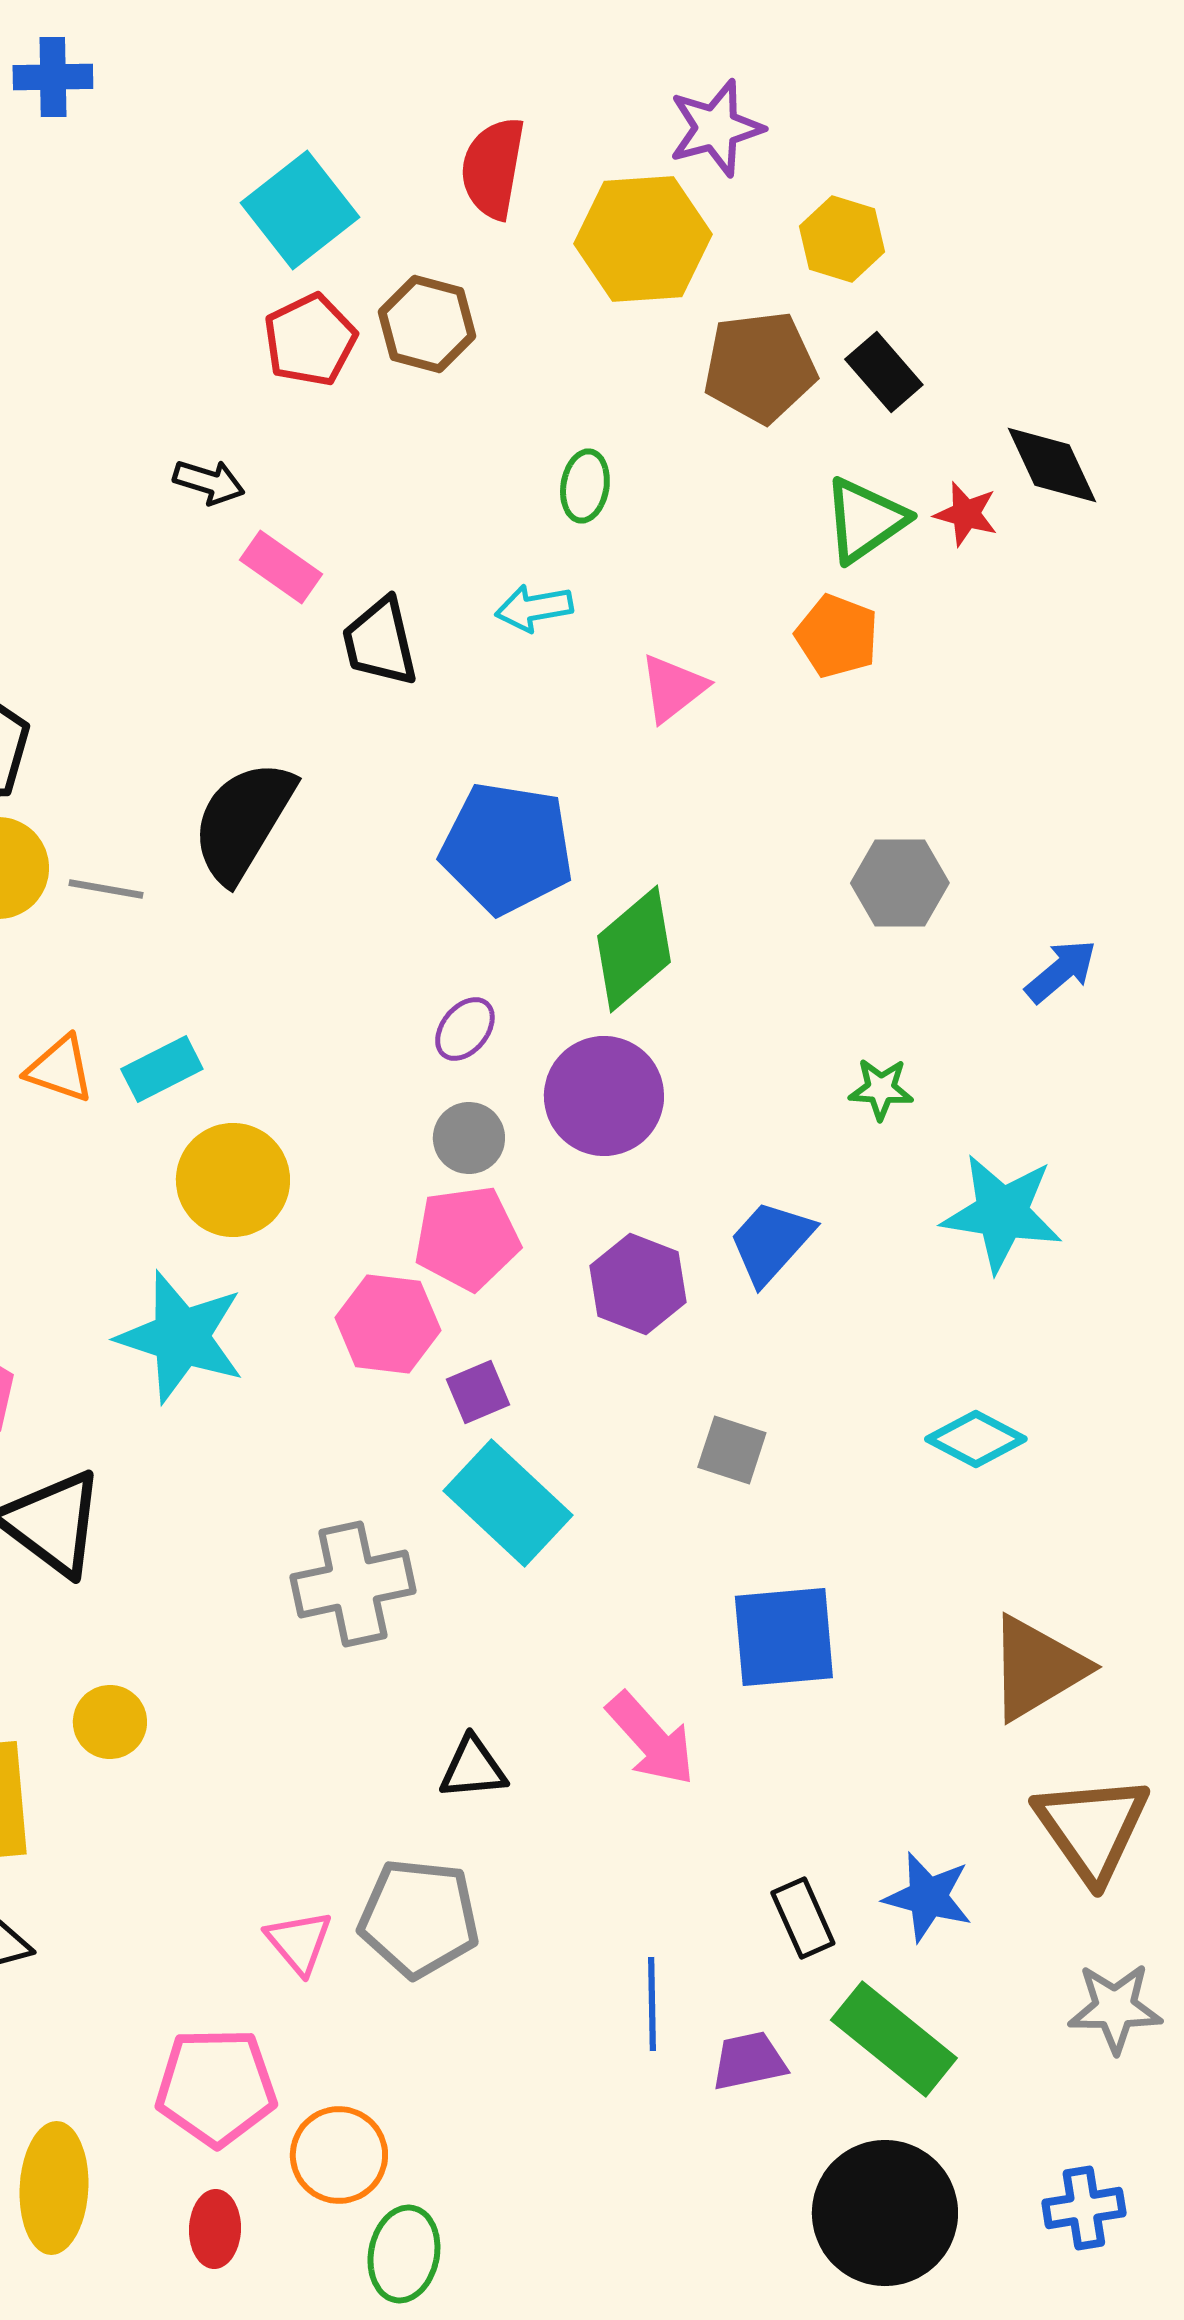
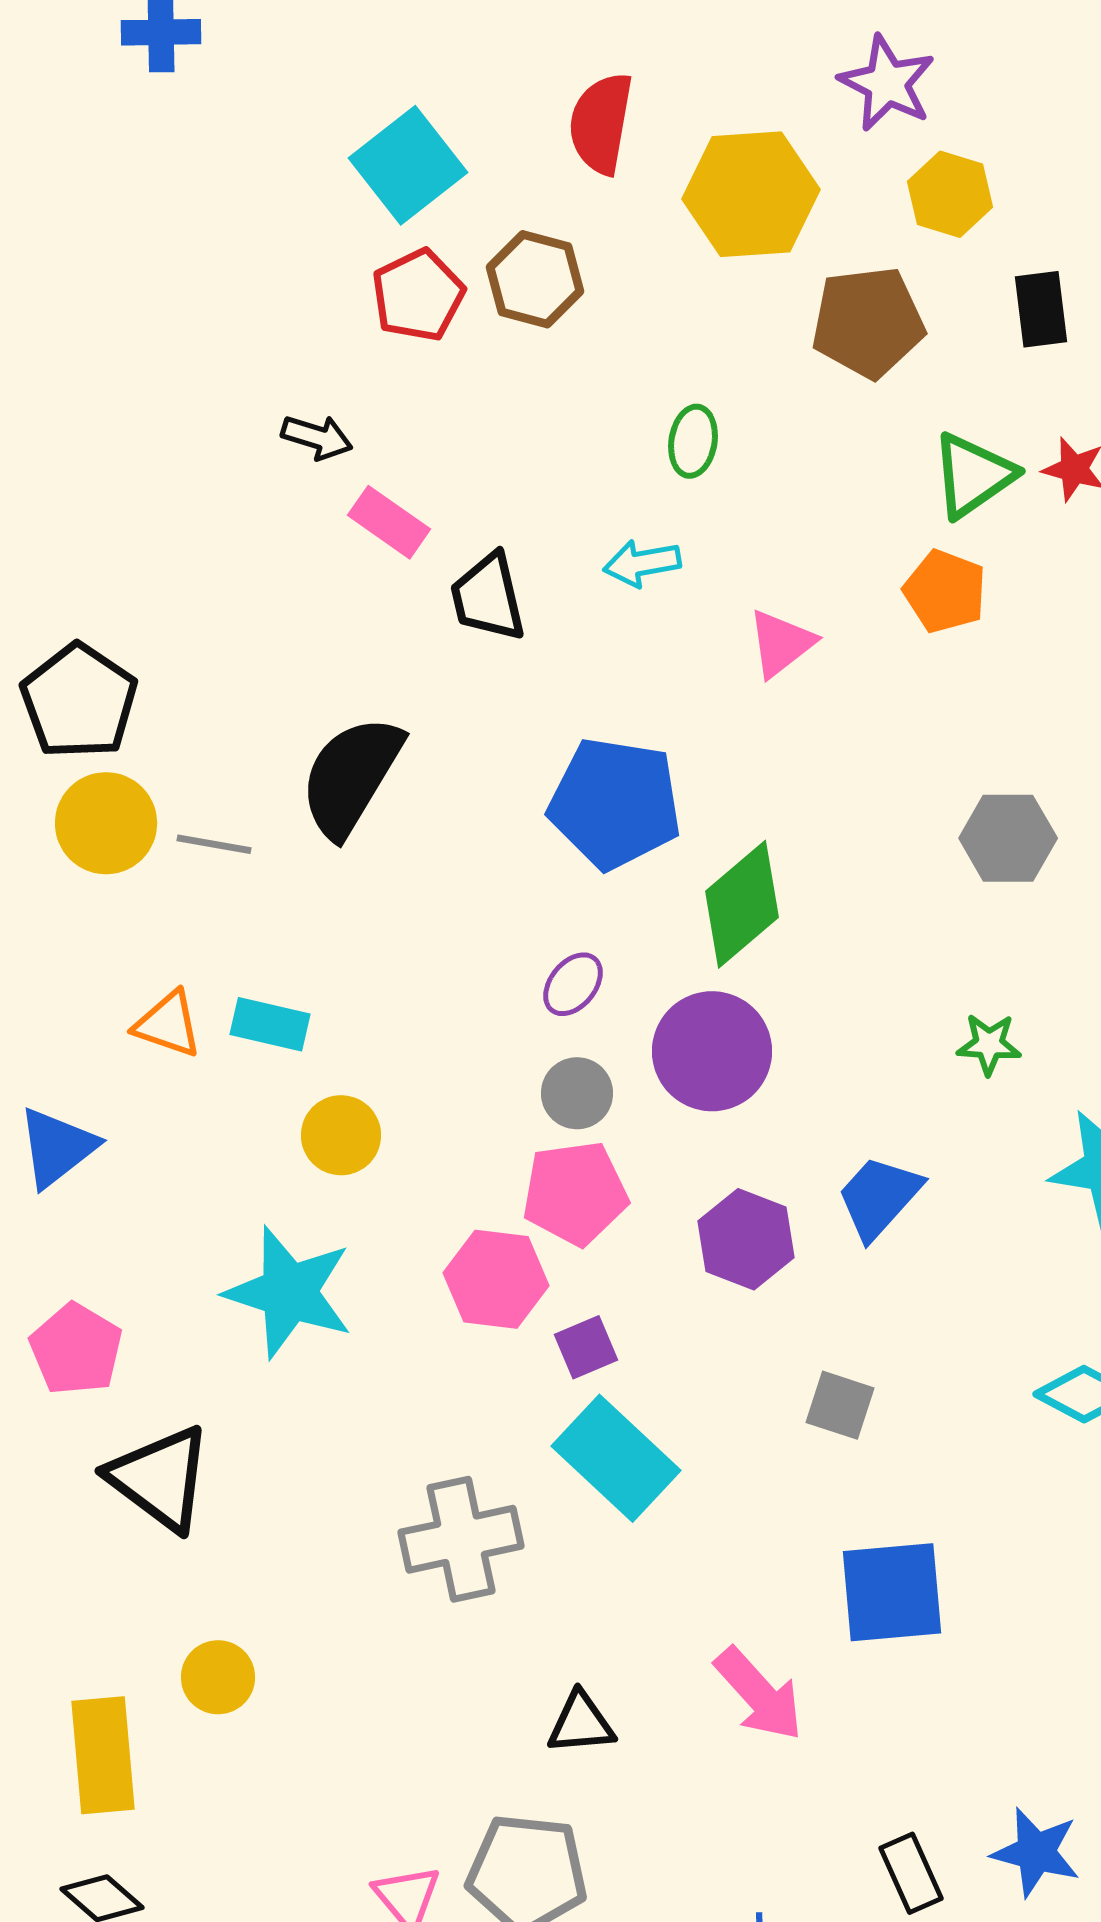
purple star: (716, 128) -> (887, 83), moved, turned -30
black rectangle: (884, 372) -> (1041, 309), moved, turned 34
cyan rectangle: (162, 1069) -> (270, 1024), turned 40
yellow circle: (233, 1180) -> (341, 1135), size x0.7

